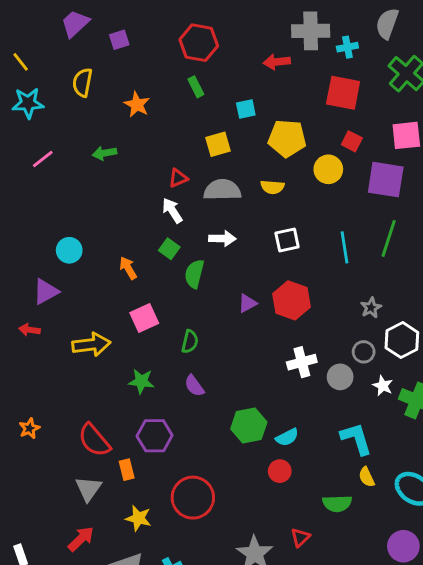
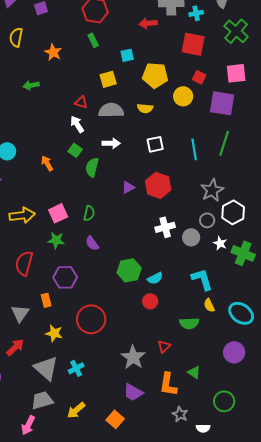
red triangle: (178, 178) -> (81, 102), turned 40
gray star: (371, 308) -> (212, 190), size x1.6
pink square: (144, 318) -> (58, 213), moved
red semicircle: (94, 440) -> (24, 263), moved, turned 55

